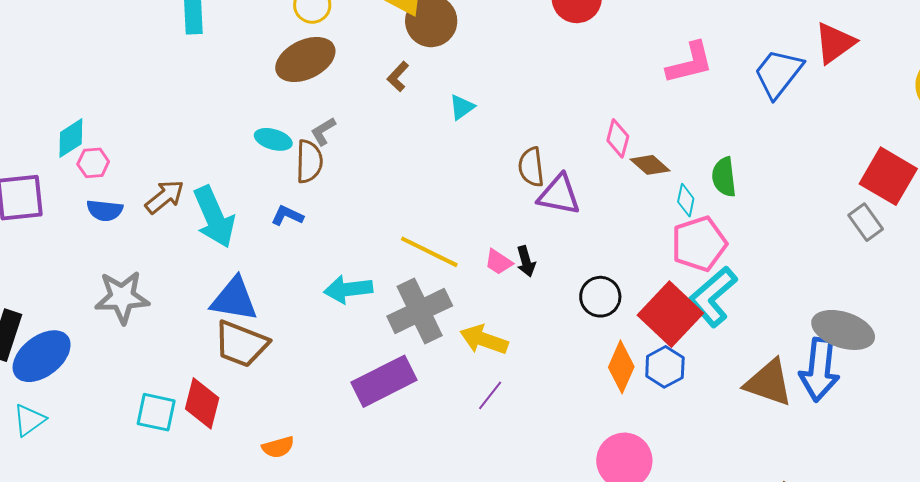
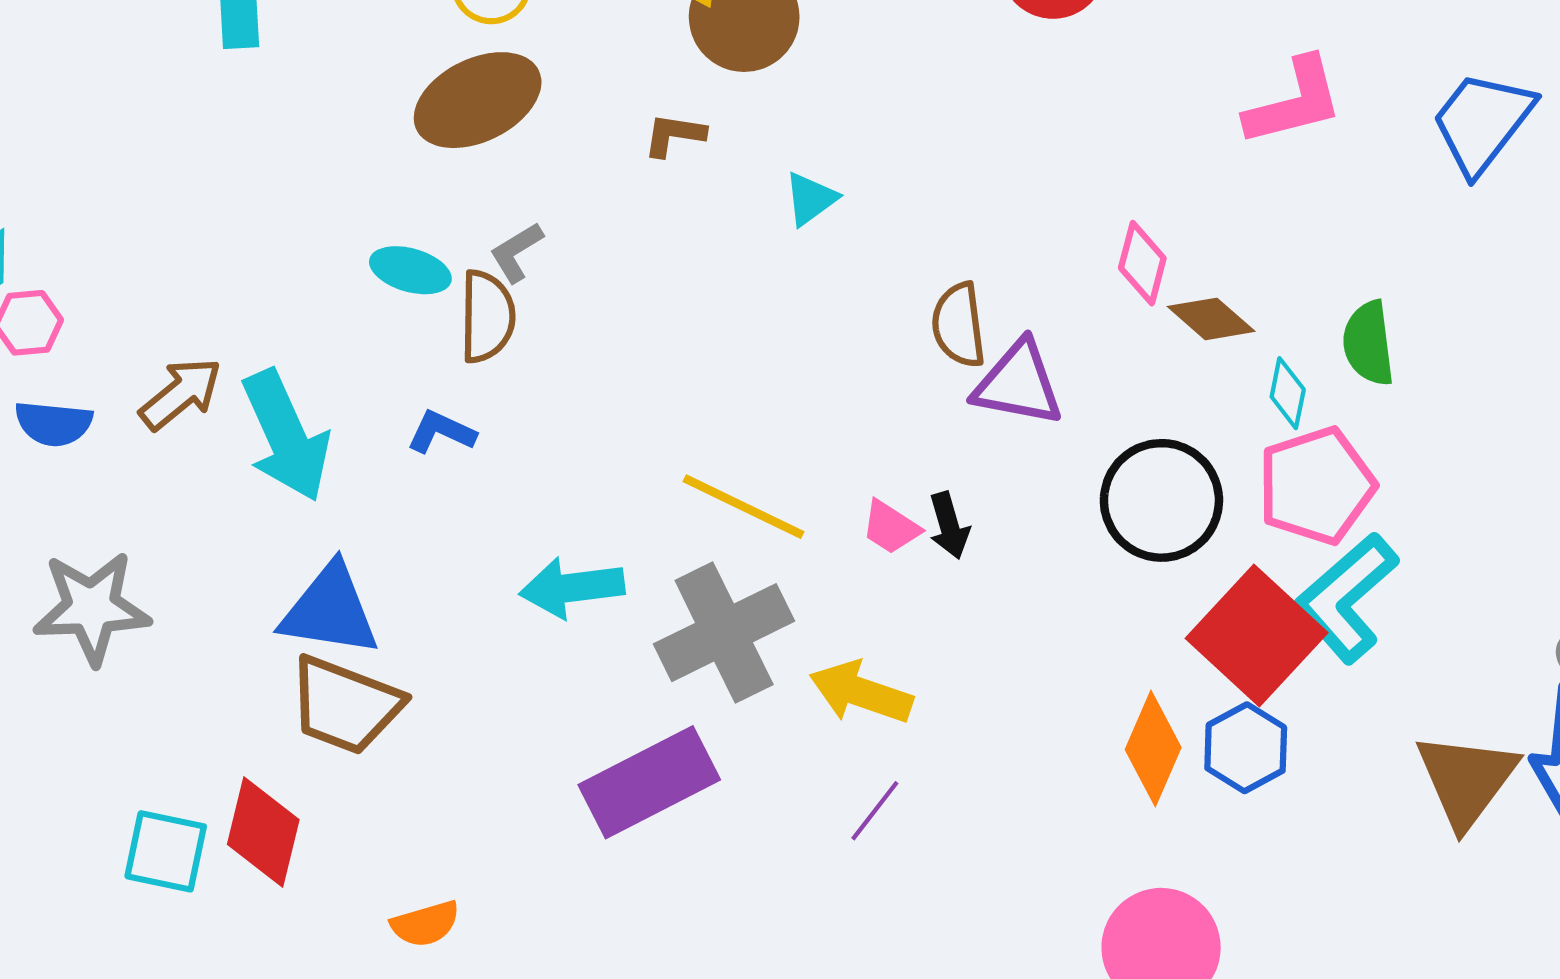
brown L-shape: (398, 77) -> (674, 135), turned 56
black circle: (600, 297) -> (1161, 500), moved, size x1.4
brown triangle: (769, 383) -> (1466, 780), turned 48

